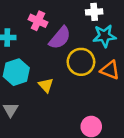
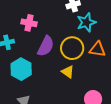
purple semicircle: (60, 38) -> (46, 46), moved
yellow triangle: (46, 85) -> (68, 72), moved

